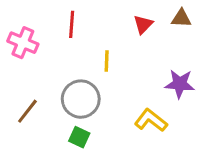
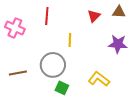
purple star: (180, 84) -> (118, 44), moved
brown line: (27, 111) -> (18, 73), turned 42
green square: (79, 137) -> (62, 88), moved

